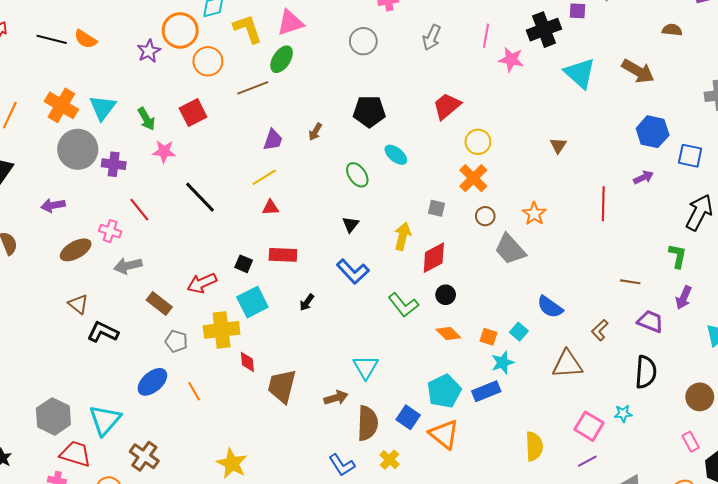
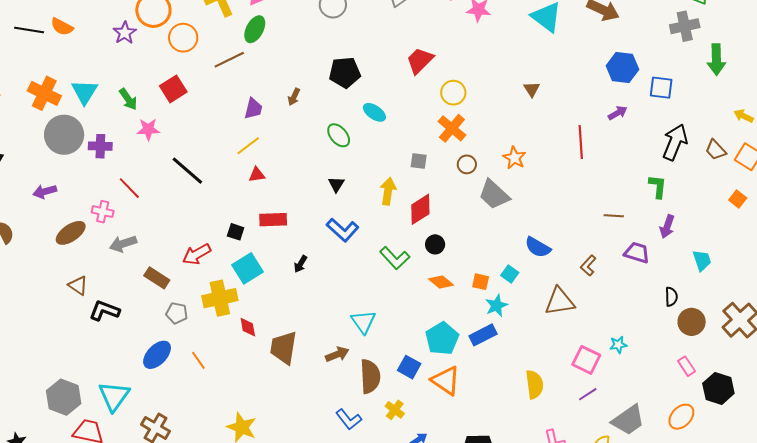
black semicircle: (646, 372) -> (671, 297), moved, size x0.6

